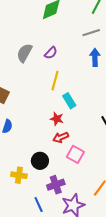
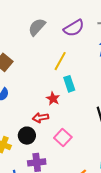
purple semicircle: (51, 53) -> (74, 28), moved, size x1.5
red arrow: (61, 137) -> (40, 118), moved

